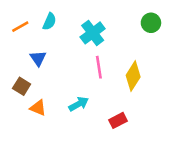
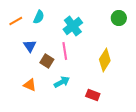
pink line: (99, 67) -> (65, 51), moved
brown square: (22, 86) -> (47, 61), moved
red rectangle: (118, 120) -> (93, 95), turned 48

